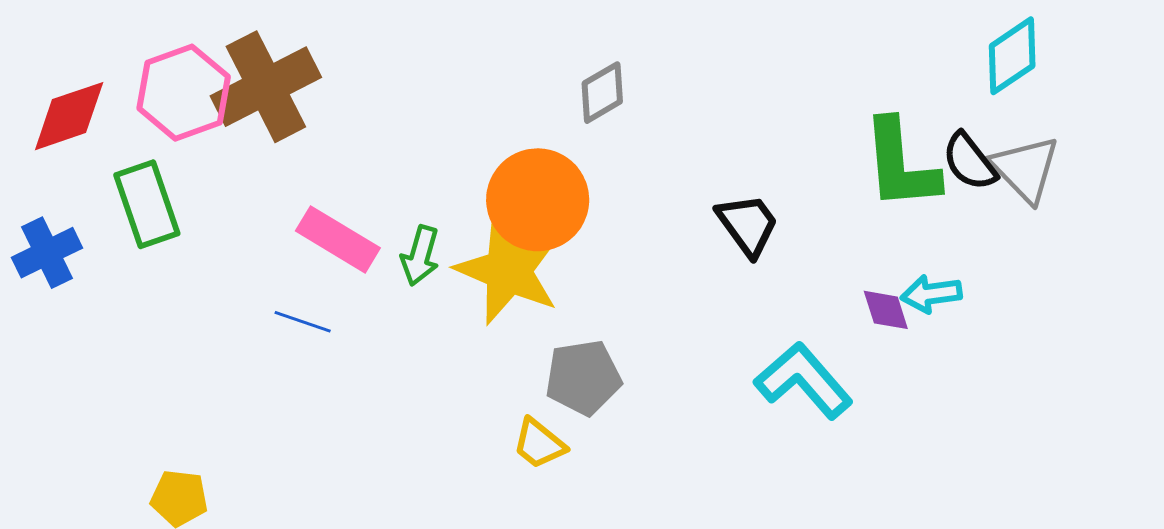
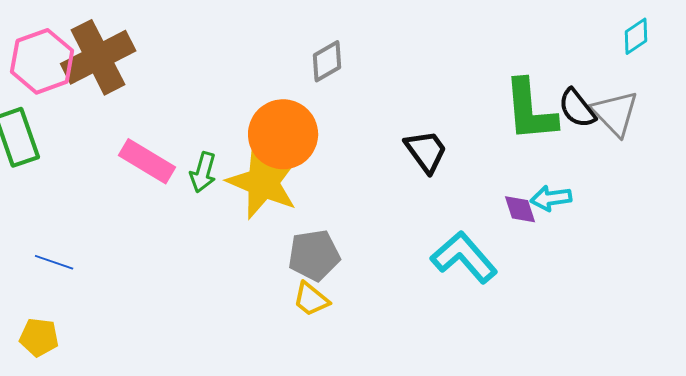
cyan diamond: (1012, 56) -> (636, 36), moved, size x0.7
blue line: (303, 322) -> (54, 262), moved
yellow trapezoid: (539, 444) -> (311, 299), moved

